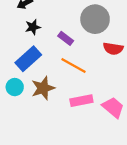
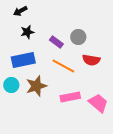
gray circle: (95, 19) -> (78, 37), moved, size x0.6
red semicircle: (113, 49) -> (91, 60), moved
blue rectangle: (28, 59) -> (23, 60), turned 30

